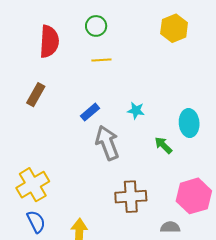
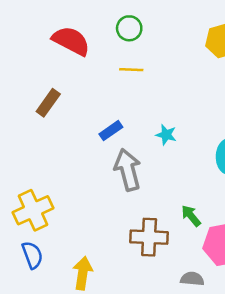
red semicircle: (49, 41) -> (71, 41), turned -72
green arrow: (163, 145) -> (191, 216), moved

